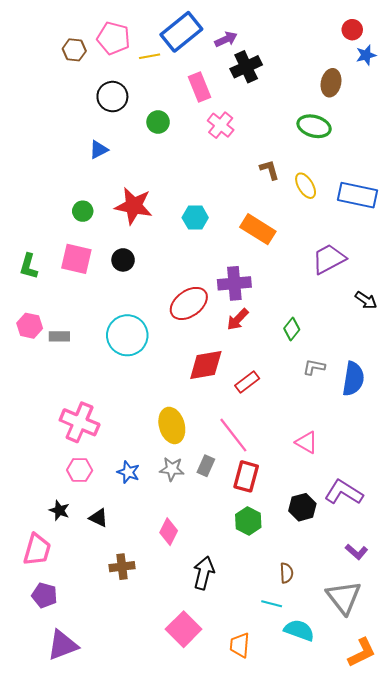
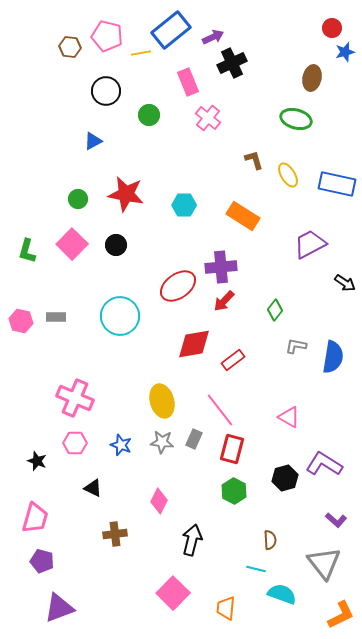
pink square: (76, 259) -> (72, 244), turned 32
pink hexagon: (30, 326) -> (21, 321), moved
black star: (59, 510) -> (37, 461), moved

